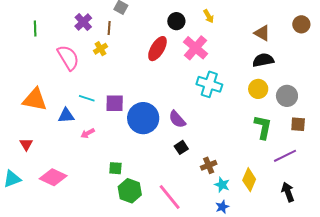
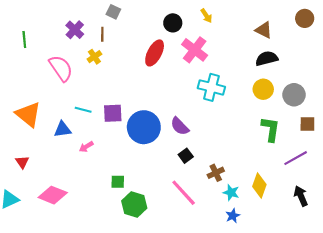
orange triangle: (35, 100) -> (28, 114), turned 32
pink line: (170, 197) -> (184, 193), moved

